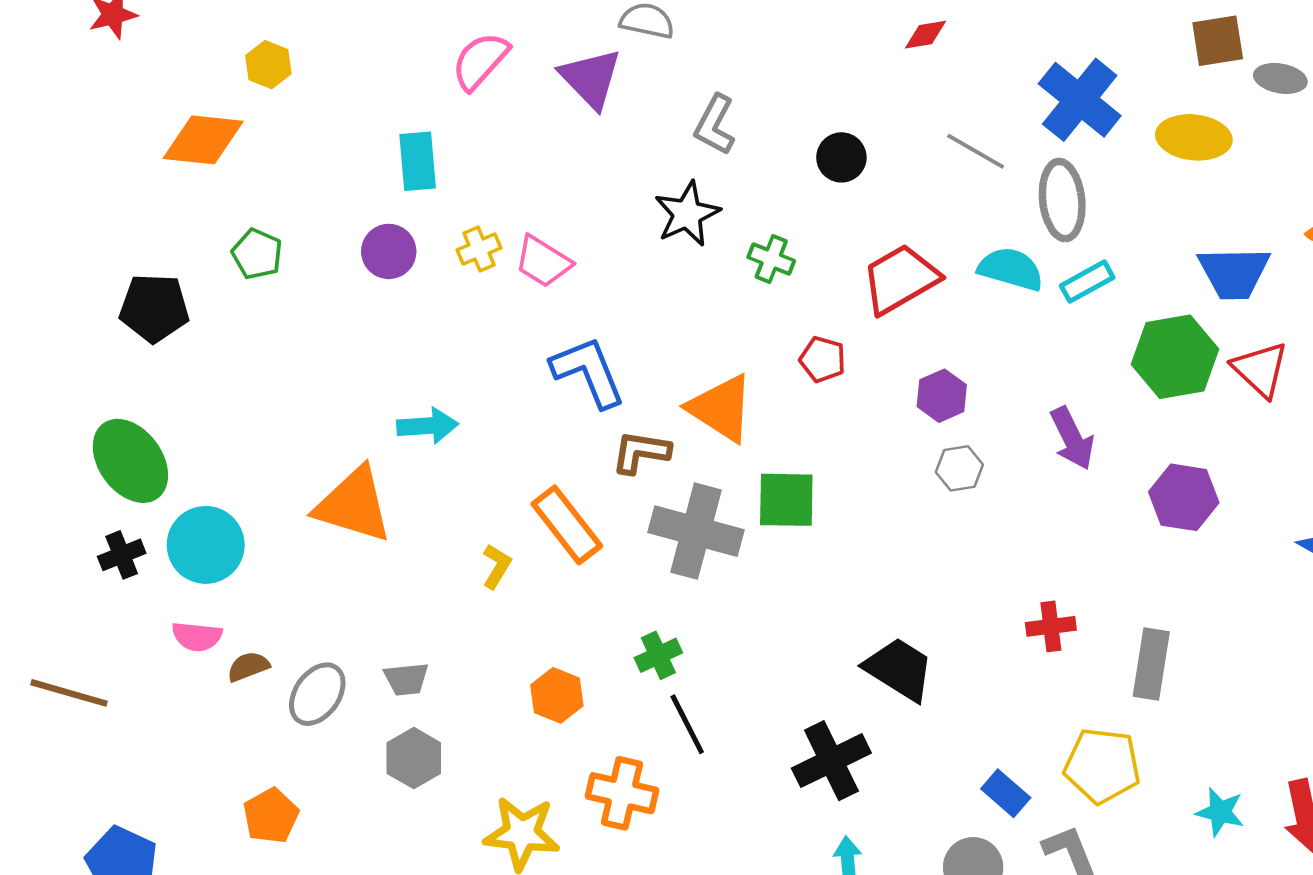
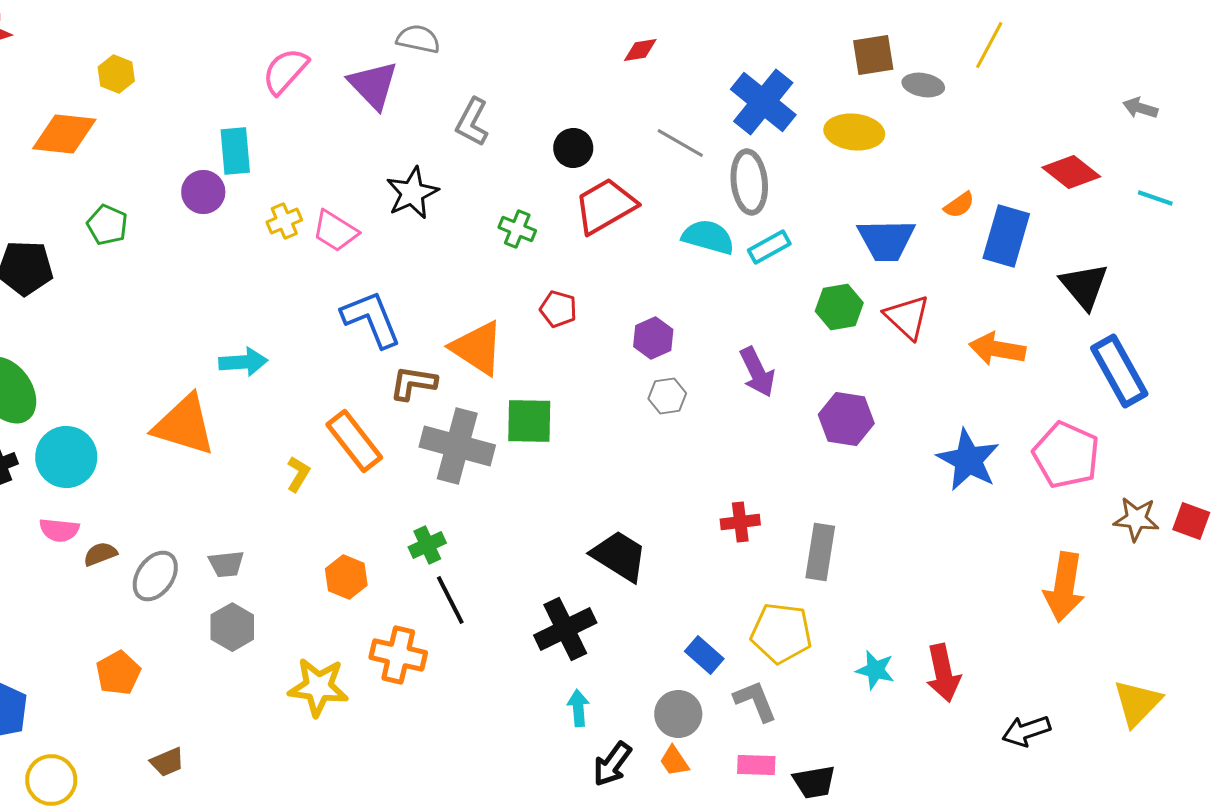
black star: (687, 214) -> (412, 193), moved
purple circle: (389, 251) -> (203, 192), moved
red trapezoid: (900, 279) -> (605, 206), moved
green hexagon: (1175, 357) -> (839, 307), size x0.7

